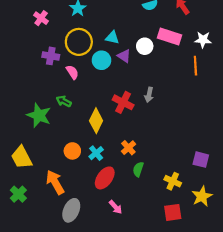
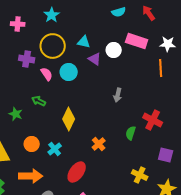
pink cross: (41, 18) -> (18, 24), turned -32
cyan circle: (101, 60) -> (69, 72), moved
red cross: (123, 102) -> (153, 120), moved
green star: (39, 115) -> (16, 114), size x0.6
orange circle: (72, 151) -> (32, 144), moved
cyan cross: (96, 153) -> (55, 149), moved
green semicircle: (138, 169) -> (131, 133), moved
orange arrow: (55, 182) -> (31, 176), turned 120

